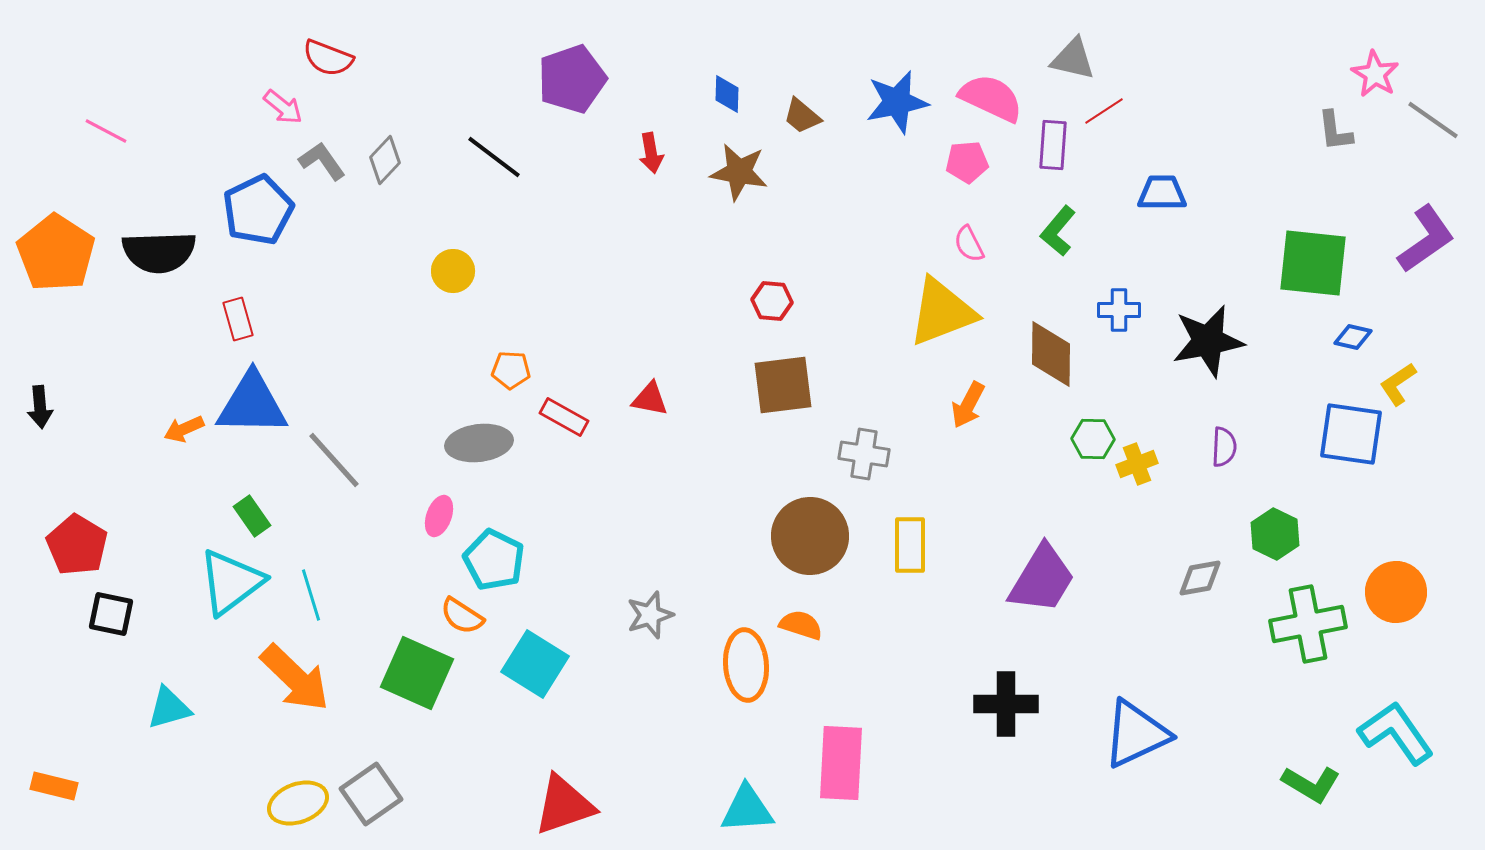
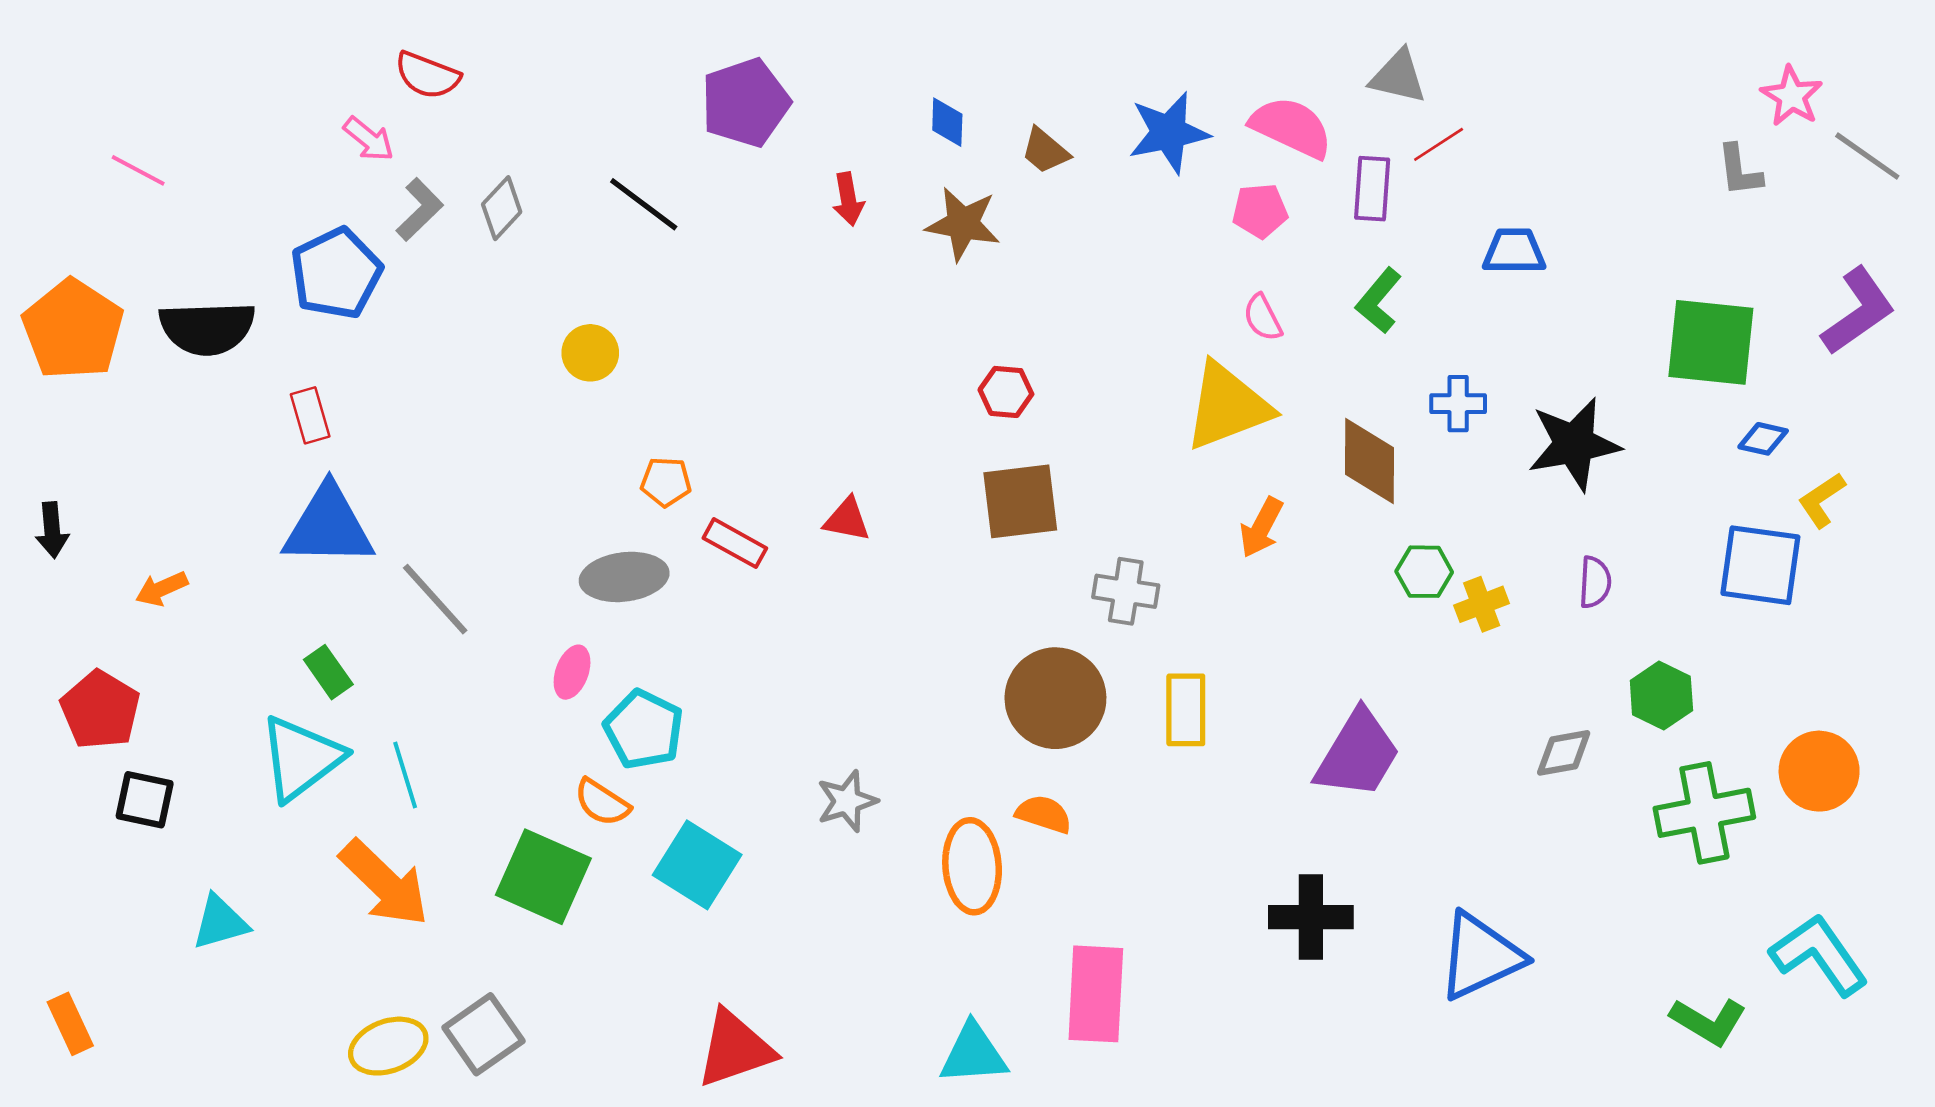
gray L-shape: (322, 161) -> (420, 209), turned 81
orange arrow: (184, 429) -> (162, 589), moved
orange rectangle: (54, 786) -> (70, 1024), turned 51

